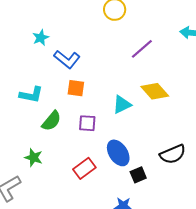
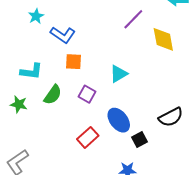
yellow diamond: (155, 91) -> (163, 39), moved, turned 36
purple square: (87, 123) -> (87, 94), turned 30
green star: (34, 158) -> (19, 104), moved

